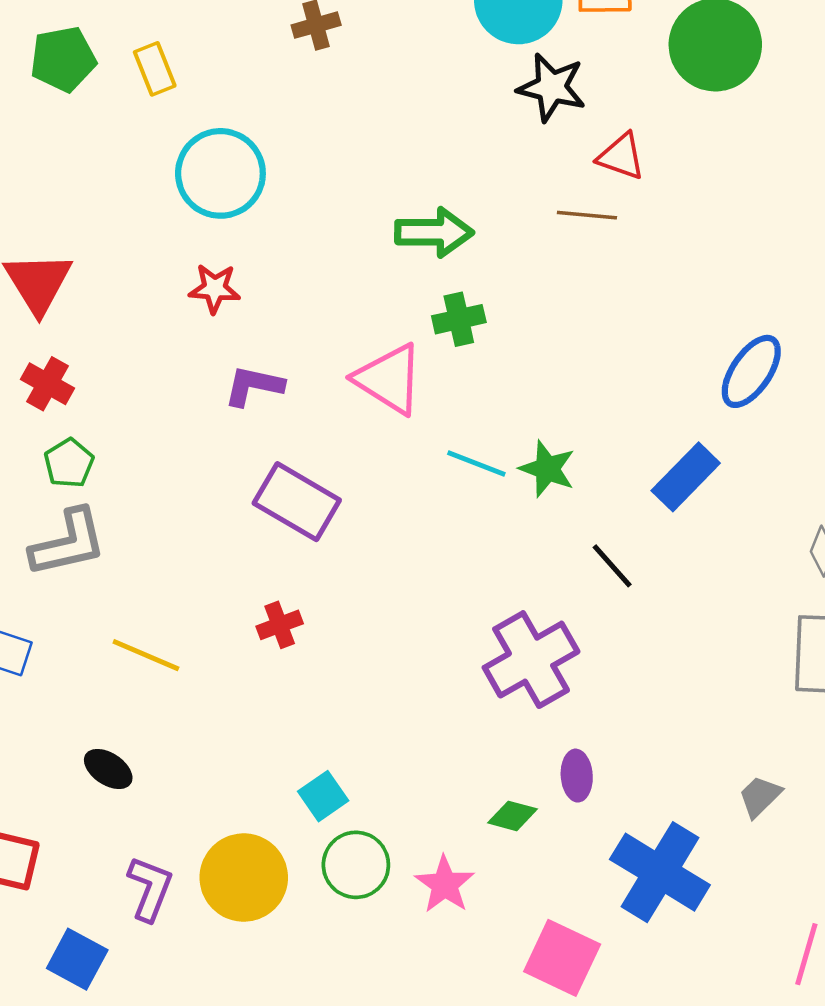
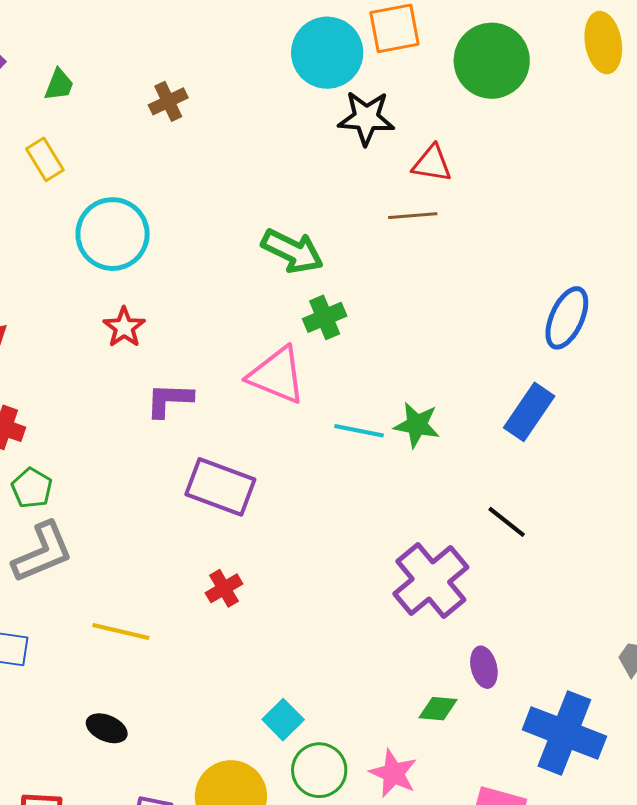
green arrow: (434, 232) -> (292, 251), turned 36
red star: (215, 289) -> (124, 327), turned -30
black line: (612, 566) -> (507, 522), moved

